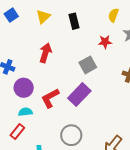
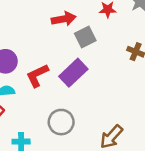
red arrow: (45, 53) -> (64, 19), moved, turned 60

